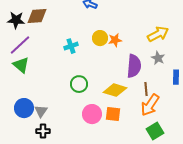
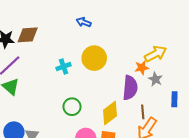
yellow circle: (100, 38) -> (94, 58), size x1.5
orange star: (115, 40) -> (142, 68), moved
yellow diamond: (115, 90) -> (110, 113), turned -55

